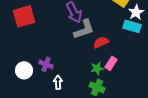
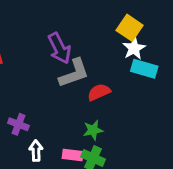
white star: (136, 12) -> (134, 48), moved
pink rectangle: (111, 63) -> (73, 155), moved, turned 64

